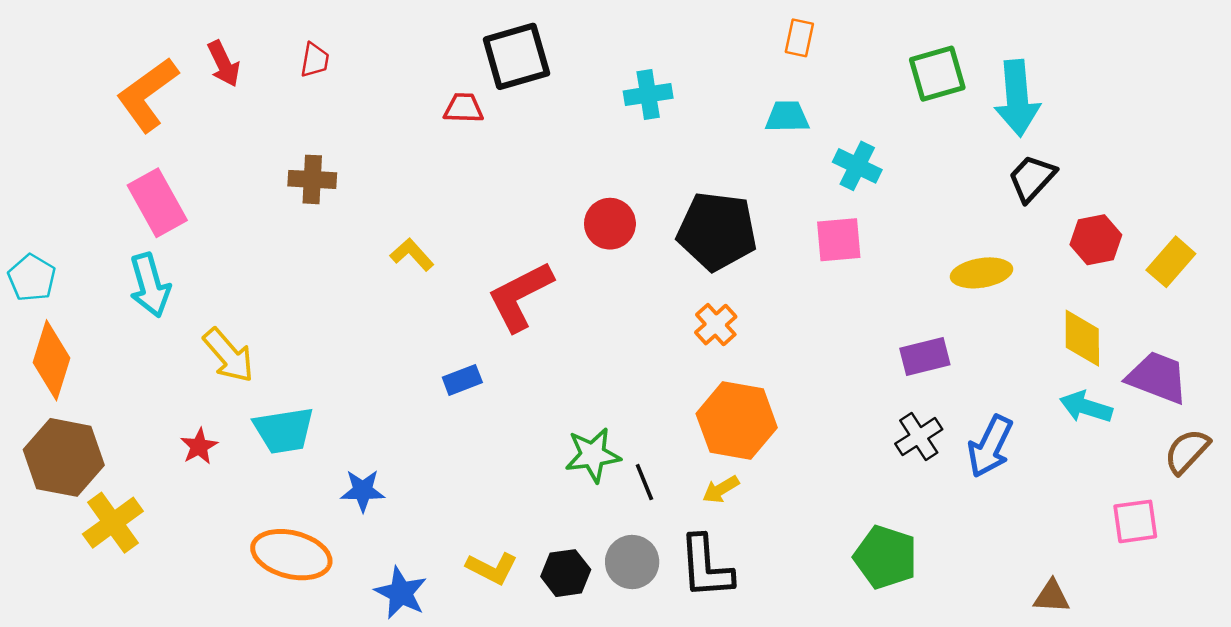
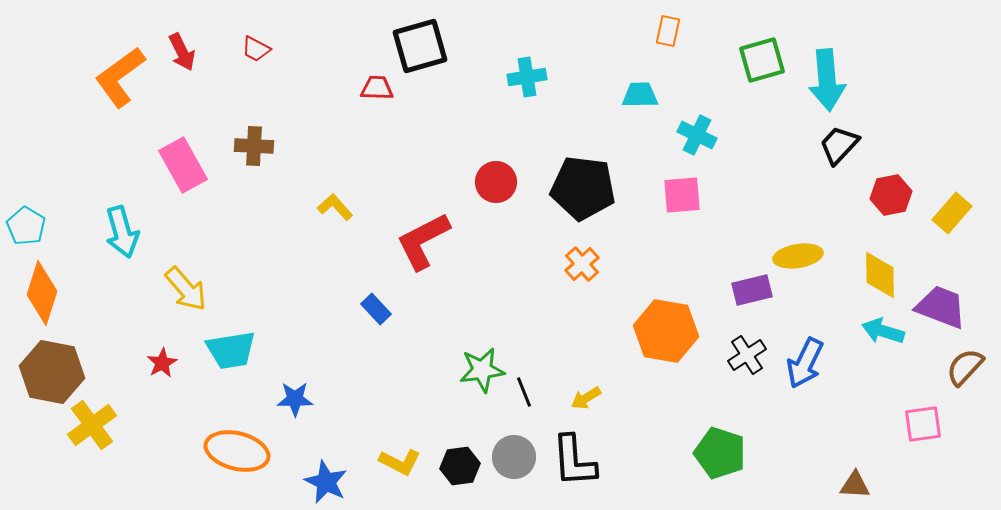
orange rectangle: (799, 38) -> (668, 31), moved
red trapezoid: (315, 60) -> (256, 49), turned 108
pink rectangle: (157, 203) -> (183, 165), moved
yellow ellipse: (981, 273) -> (798, 256), moved
blue rectangle: (462, 380) -> (376, 309), turned 68
orange hexagon: (737, 421) -> (666, 331), moved

